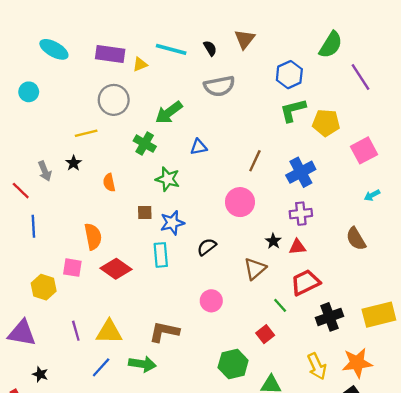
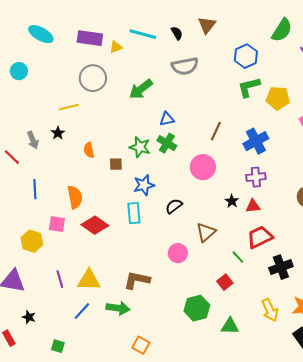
green cross: (145, 144) -> (167, 143), moved
brown square: (145, 212) -> (116, 164), moved
blue line: (33, 226) -> (35, 189), moved
brown triangle: (255, 269) -> (206, 232), moved

